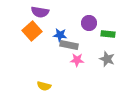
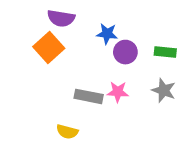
purple circle: (89, 23) -> (125, 52), moved
blue star: (60, 35) -> (107, 34), moved
gray rectangle: (69, 45) -> (89, 96), moved

